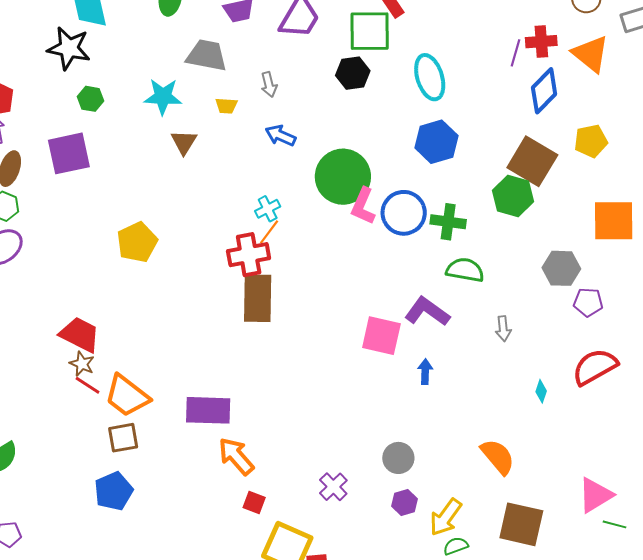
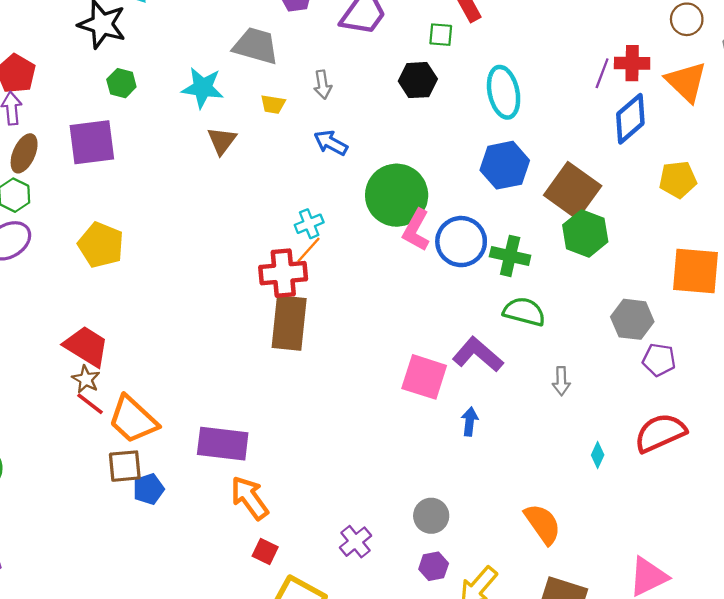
green square: (370, 31) -> (441, 35), size x0.5
brown square: (532, 161) -> (573, 191), moved
yellow pentagon: (137, 242) -> (101, 245), moved, turned -30
blue pentagon: (114, 491) -> (148, 489), moved, size x0.7

